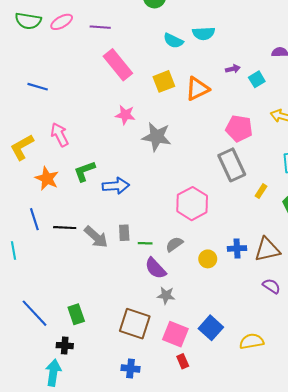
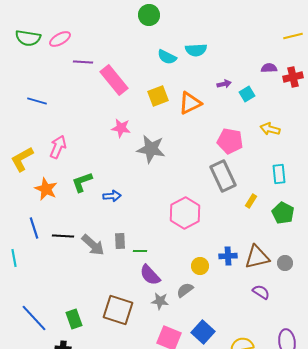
purple line: (100, 27) -> (83, 62), moved
pink arrow: (59, 135) -> (58, 147), turned 50
blue arrow: (116, 186) -> (112, 196), size x0.7
gray semicircle: (174, 244) -> (185, 290), moved
brown square: (135, 324) -> (118, 310), moved

